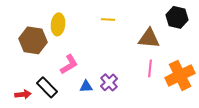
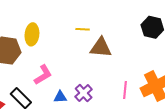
brown triangle: (149, 38) -> (101, 48), moved
pink line: (150, 68) -> (125, 90), moved

